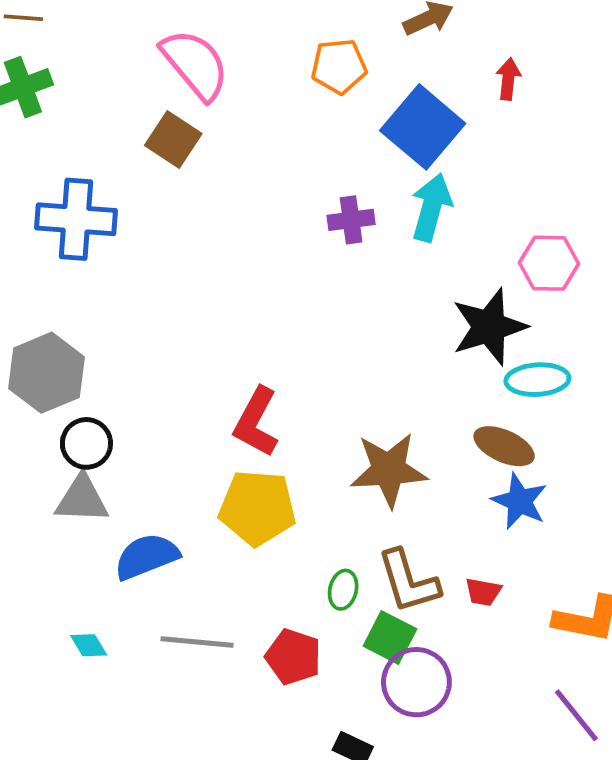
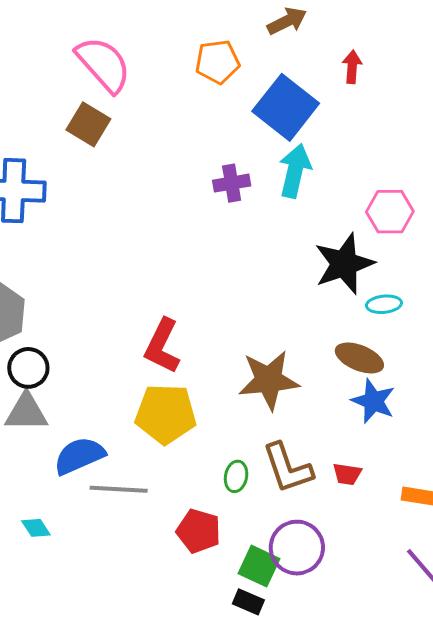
cyan ellipse: (537, 380) -> (384, 304), size x0.7
green square: (390, 638) -> (259, 566), moved
gray line: (197, 642) -> (119, 489), moved

